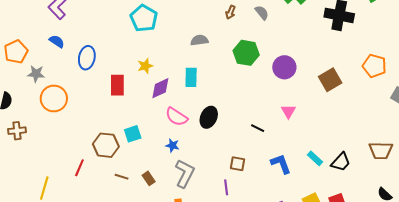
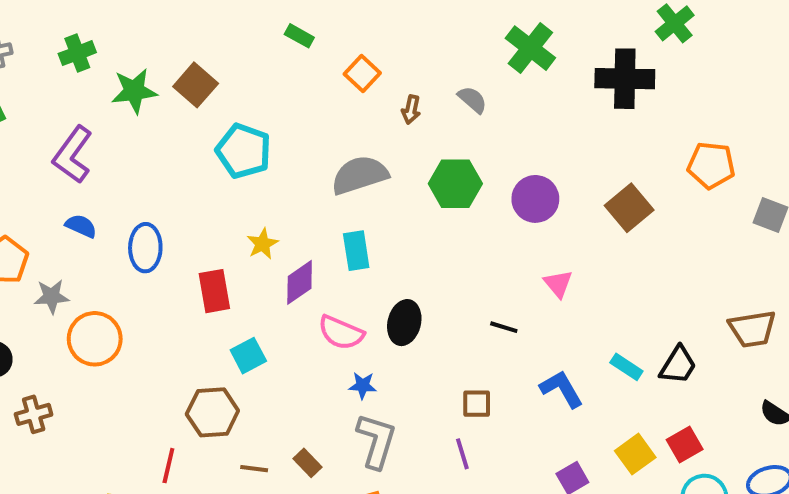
gray semicircle: (199, 40) -> (360, 175), size x1.6
cyan square: (133, 134) -> (248, 356), moved
blue star: (172, 145) -> (363, 386), moved

